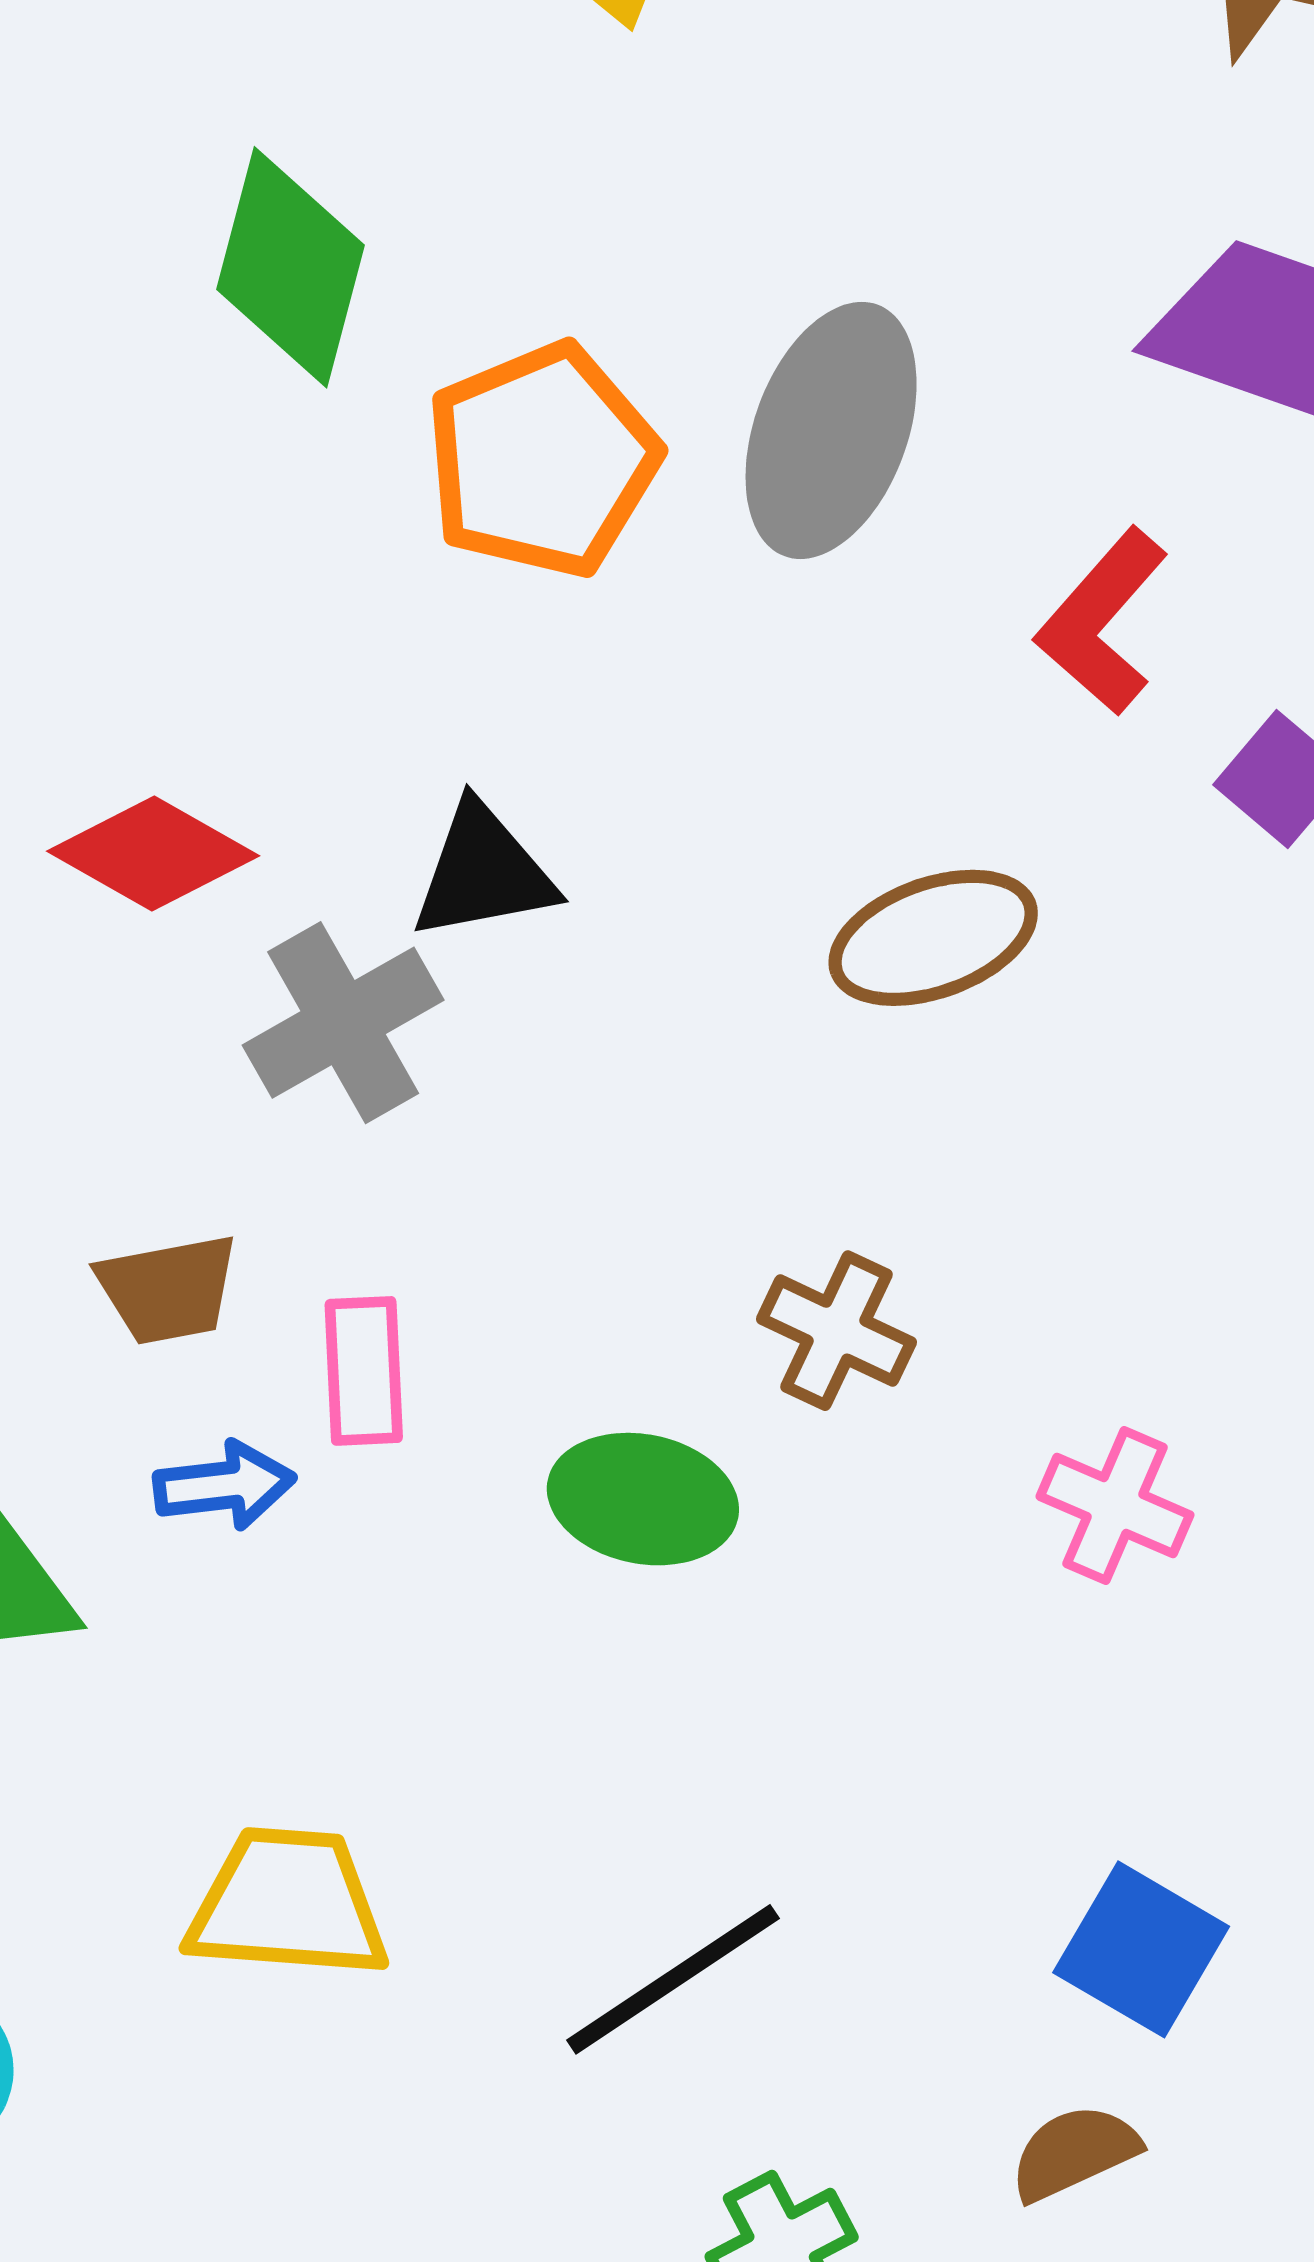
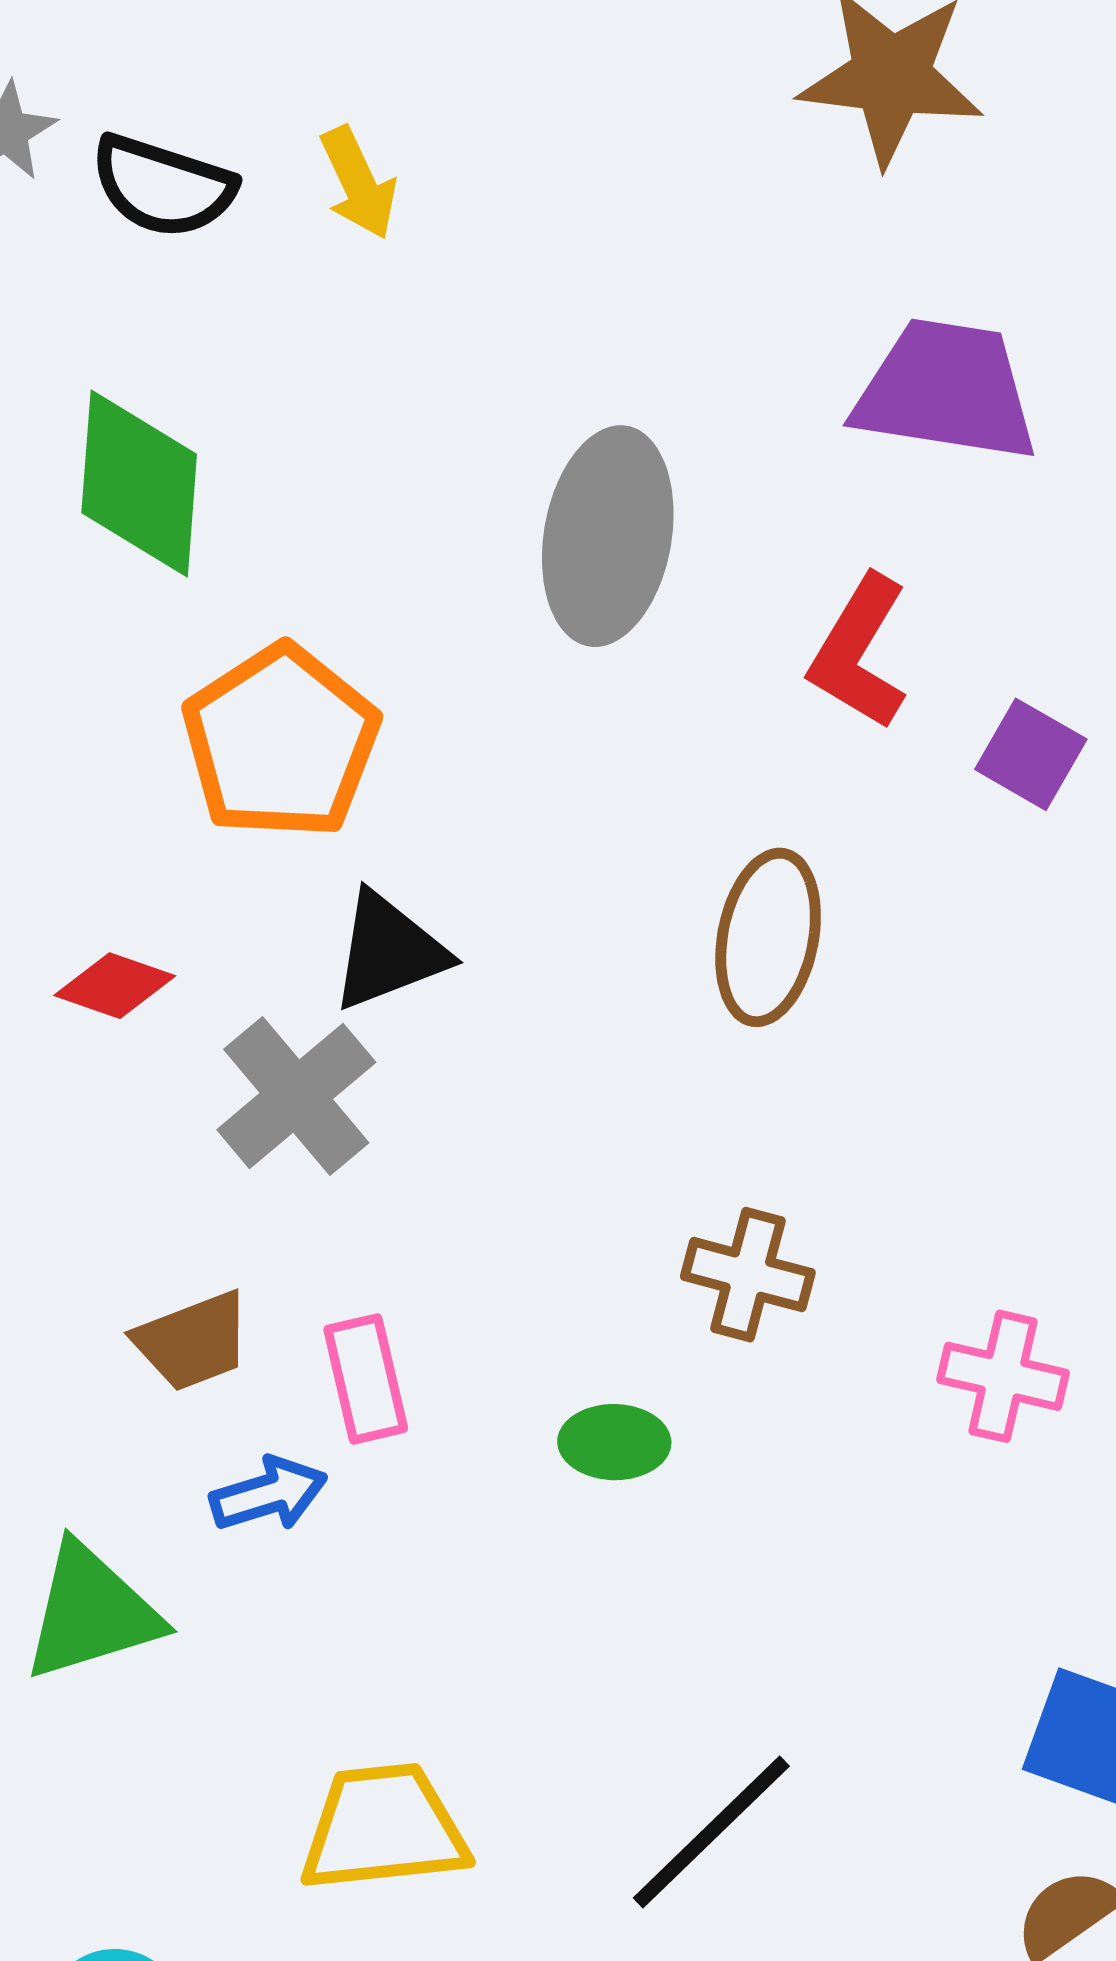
orange pentagon: (542, 460) -> (281, 742), moved
red diamond: (153, 853) -> (115, 986), size x0.7
brown ellipse: (933, 938) -> (768, 937), turned -49
green ellipse: (643, 1499) -> (614, 1442), size x0.7

